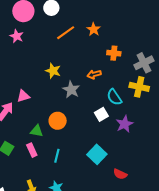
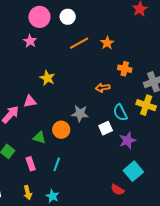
yellow star: (53, 71) -> (47, 78), moved
gray star: (71, 90) -> (80, 113), moved, turned -30
pink rectangle: (32, 150) -> (31, 164), moved
cyan square: (97, 154) -> (133, 171), moved

